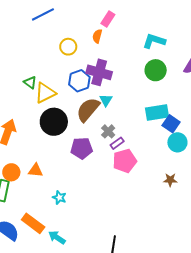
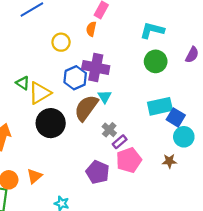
purple pentagon: (82, 148) -> (98, 172), moved, turned 30
orange triangle: (36, 170) -> (34, 176), turned -42
brown star: (170, 180) -> (169, 161), moved

